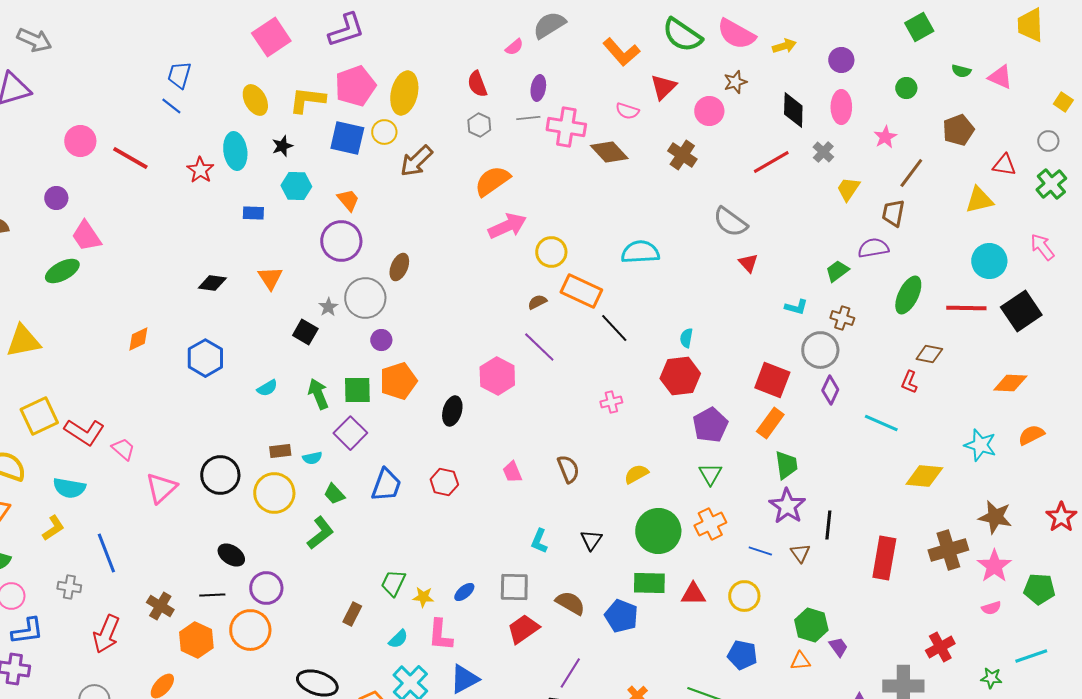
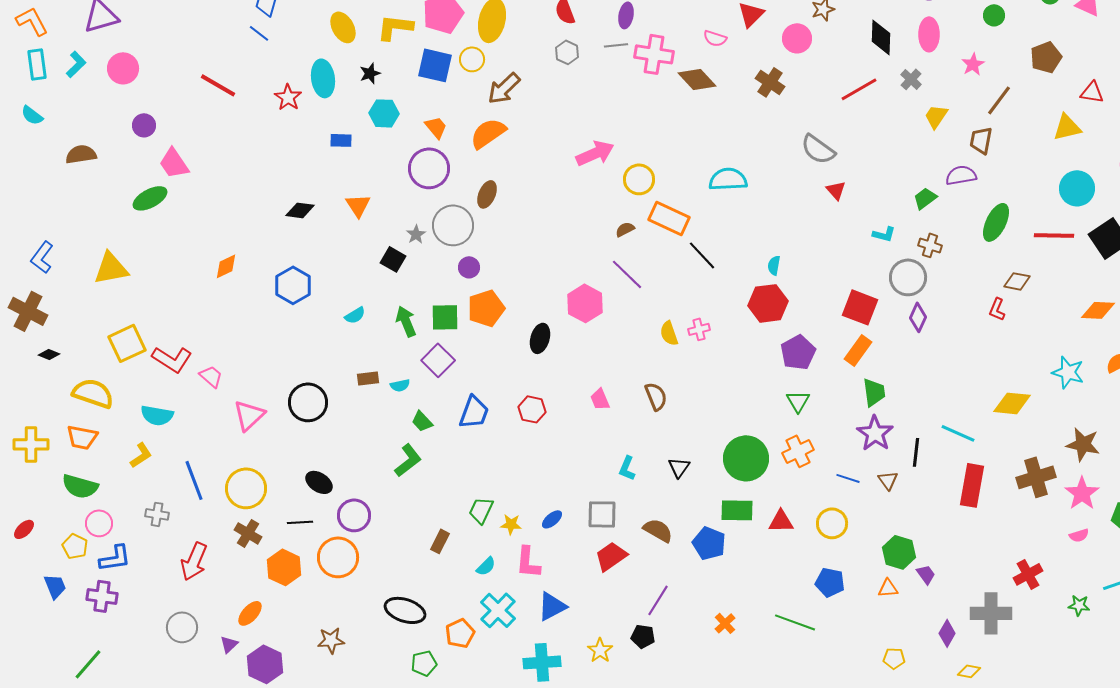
pink circle: (80, 141) -> (123, 68), moved
orange semicircle: (492, 181) -> (488, 133), moved
cyan line: (881, 423) -> (958, 433), moved
yellow semicircle: (636, 474) -> (669, 333), moved, turned -80
yellow circle: (274, 493) -> (246, 488), moved

